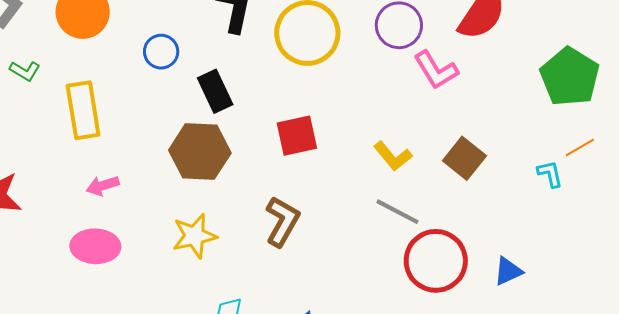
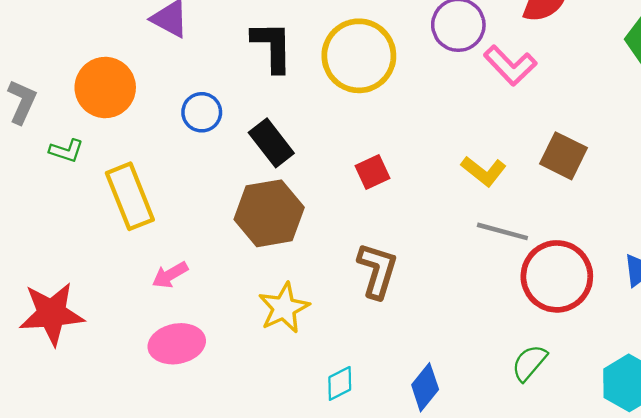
green L-shape: (25, 71) -> (66, 151), moved
red square: (297, 136) -> (373, 172), size x0.7

